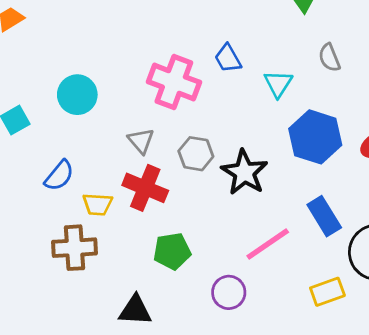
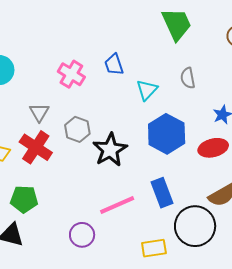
pink cross: (174, 82) -> (71, 74), size x0.7
green pentagon: (172, 251) -> (24, 199), moved

